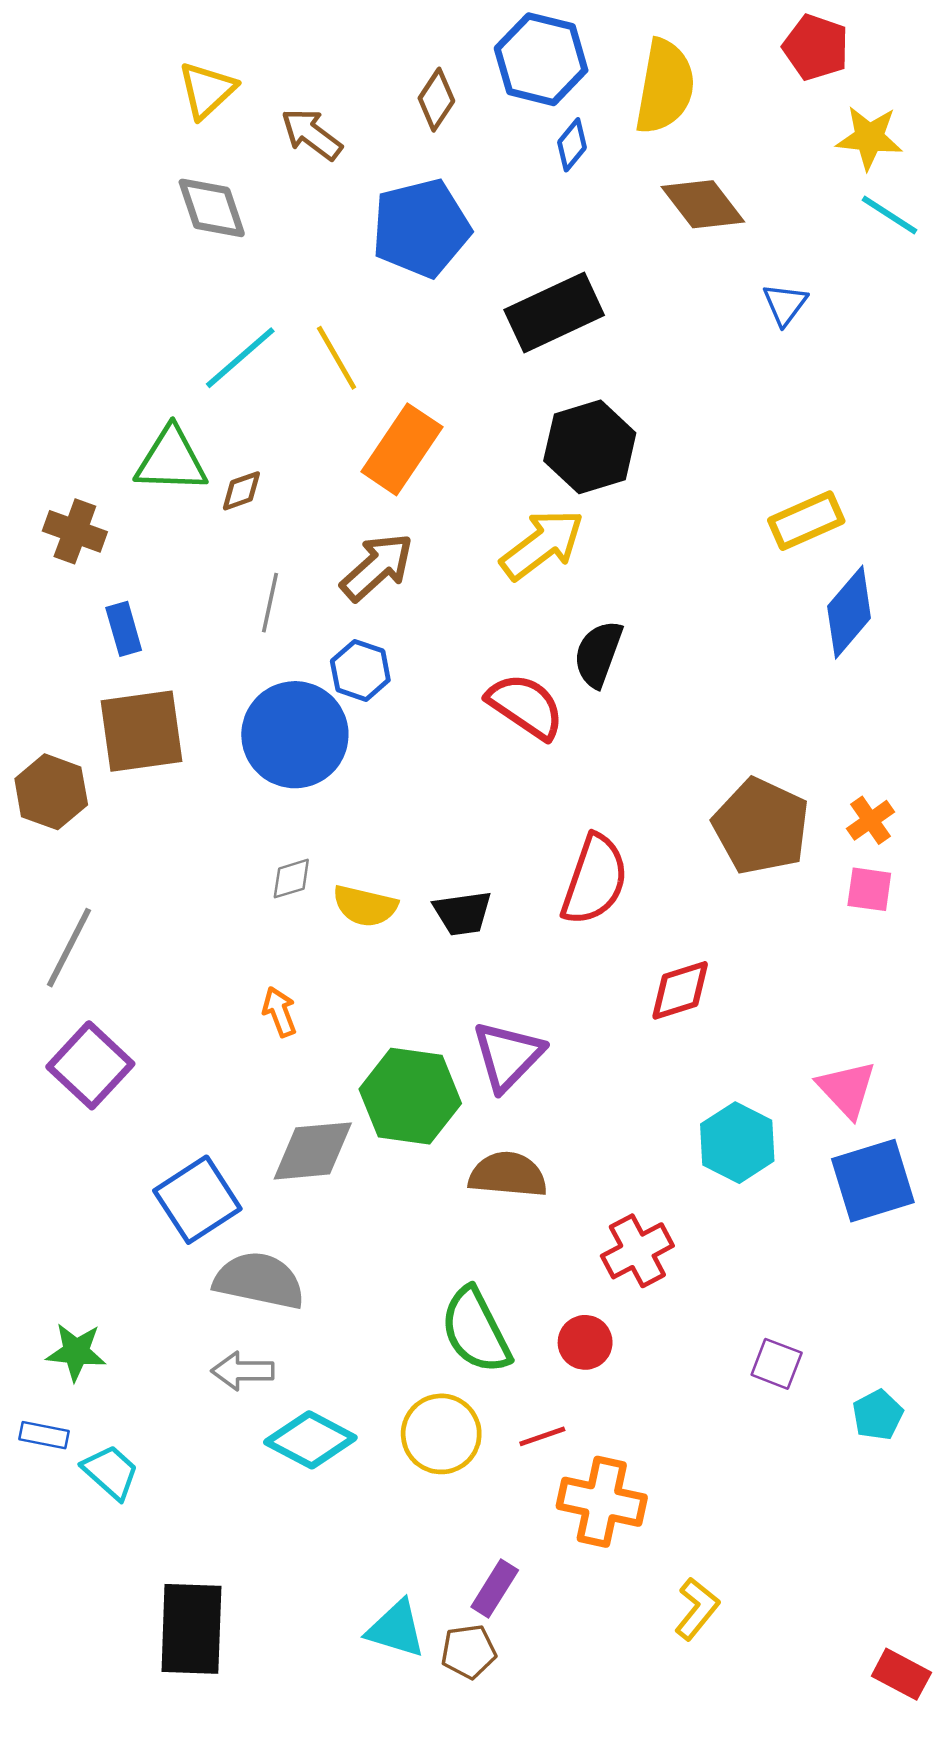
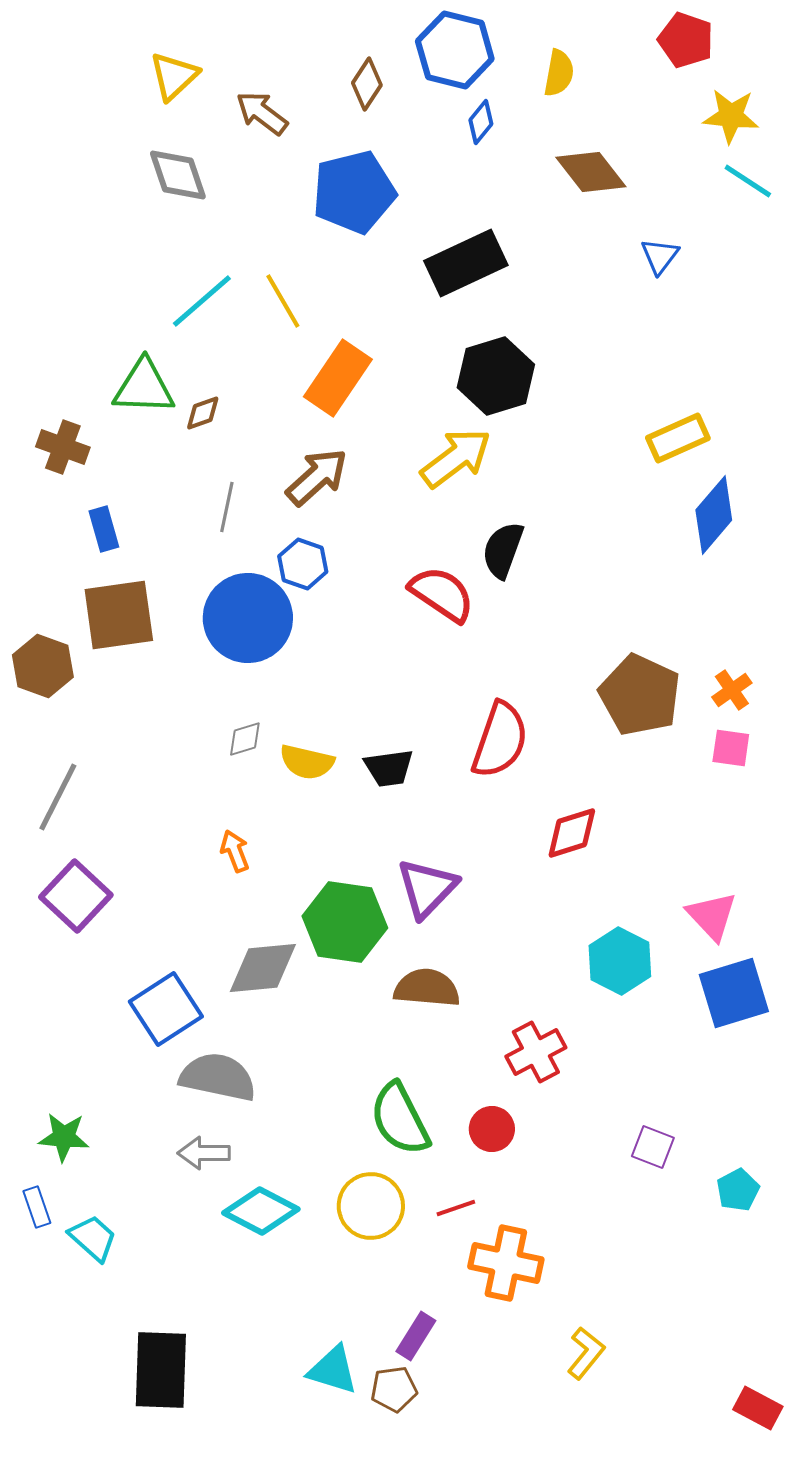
yellow semicircle: (665, 87) -> (559, 73), size x0.6
blue rectangle: (44, 1435) -> (37, 1207), turned 60

